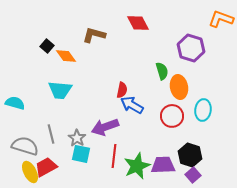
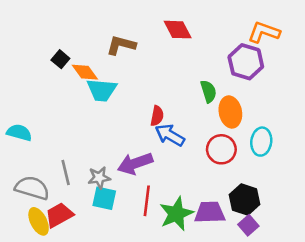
orange L-shape: (221, 19) -> (264, 32), moved
cyan trapezoid: (60, 90) -> (102, 90), moved
gray star: (77, 138) -> (99, 178), turned 30

